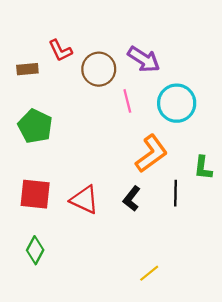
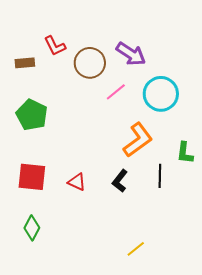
pink line: (127, 101) -> (116, 92), turned 65
red triangle: (84, 200) -> (77, 182), size x0.7

